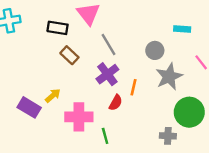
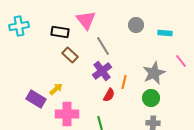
gray circle: (155, 50) -> (136, 25), moved
green circle: (189, 112) -> (151, 98), moved, size x0.7
pink cross: (79, 117) -> (67, 114), moved

